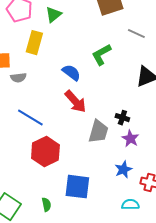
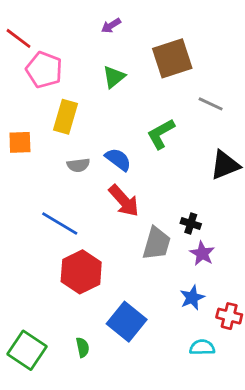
green triangle: (53, 15) -> (114, 77), moved
gray semicircle: (18, 78) -> (78, 165), moved
blue square: (77, 187) -> (127, 322), turned 32

